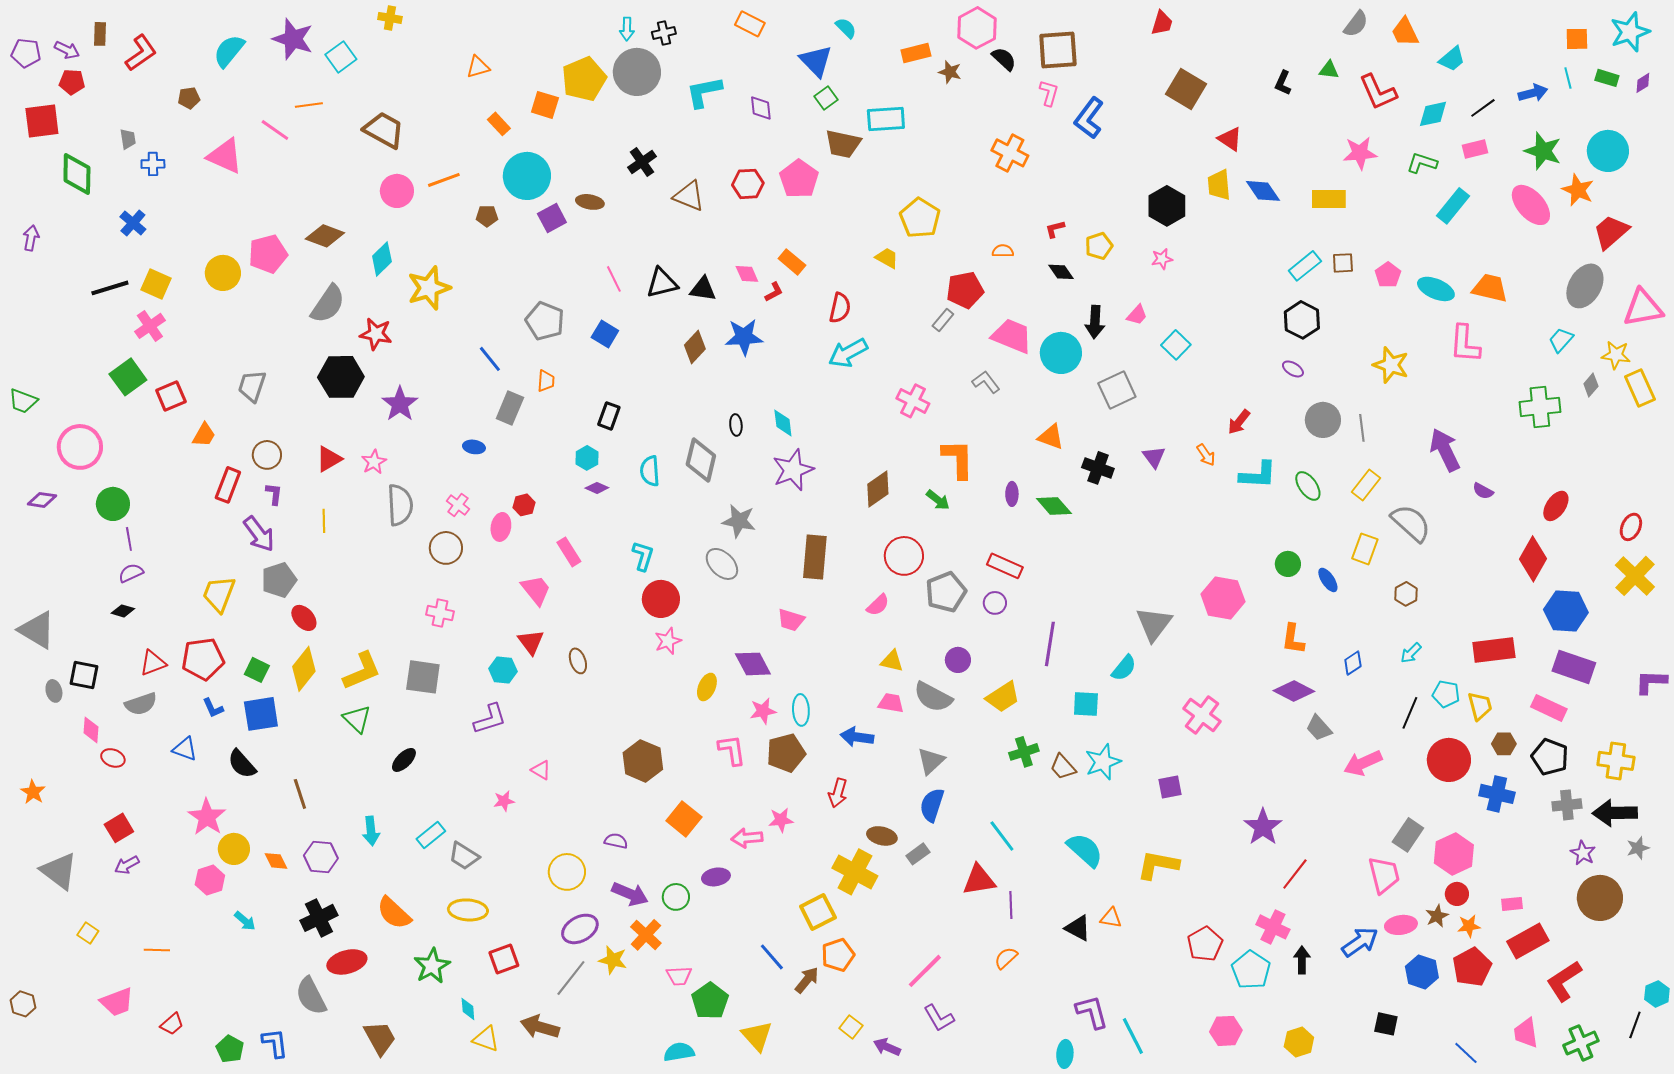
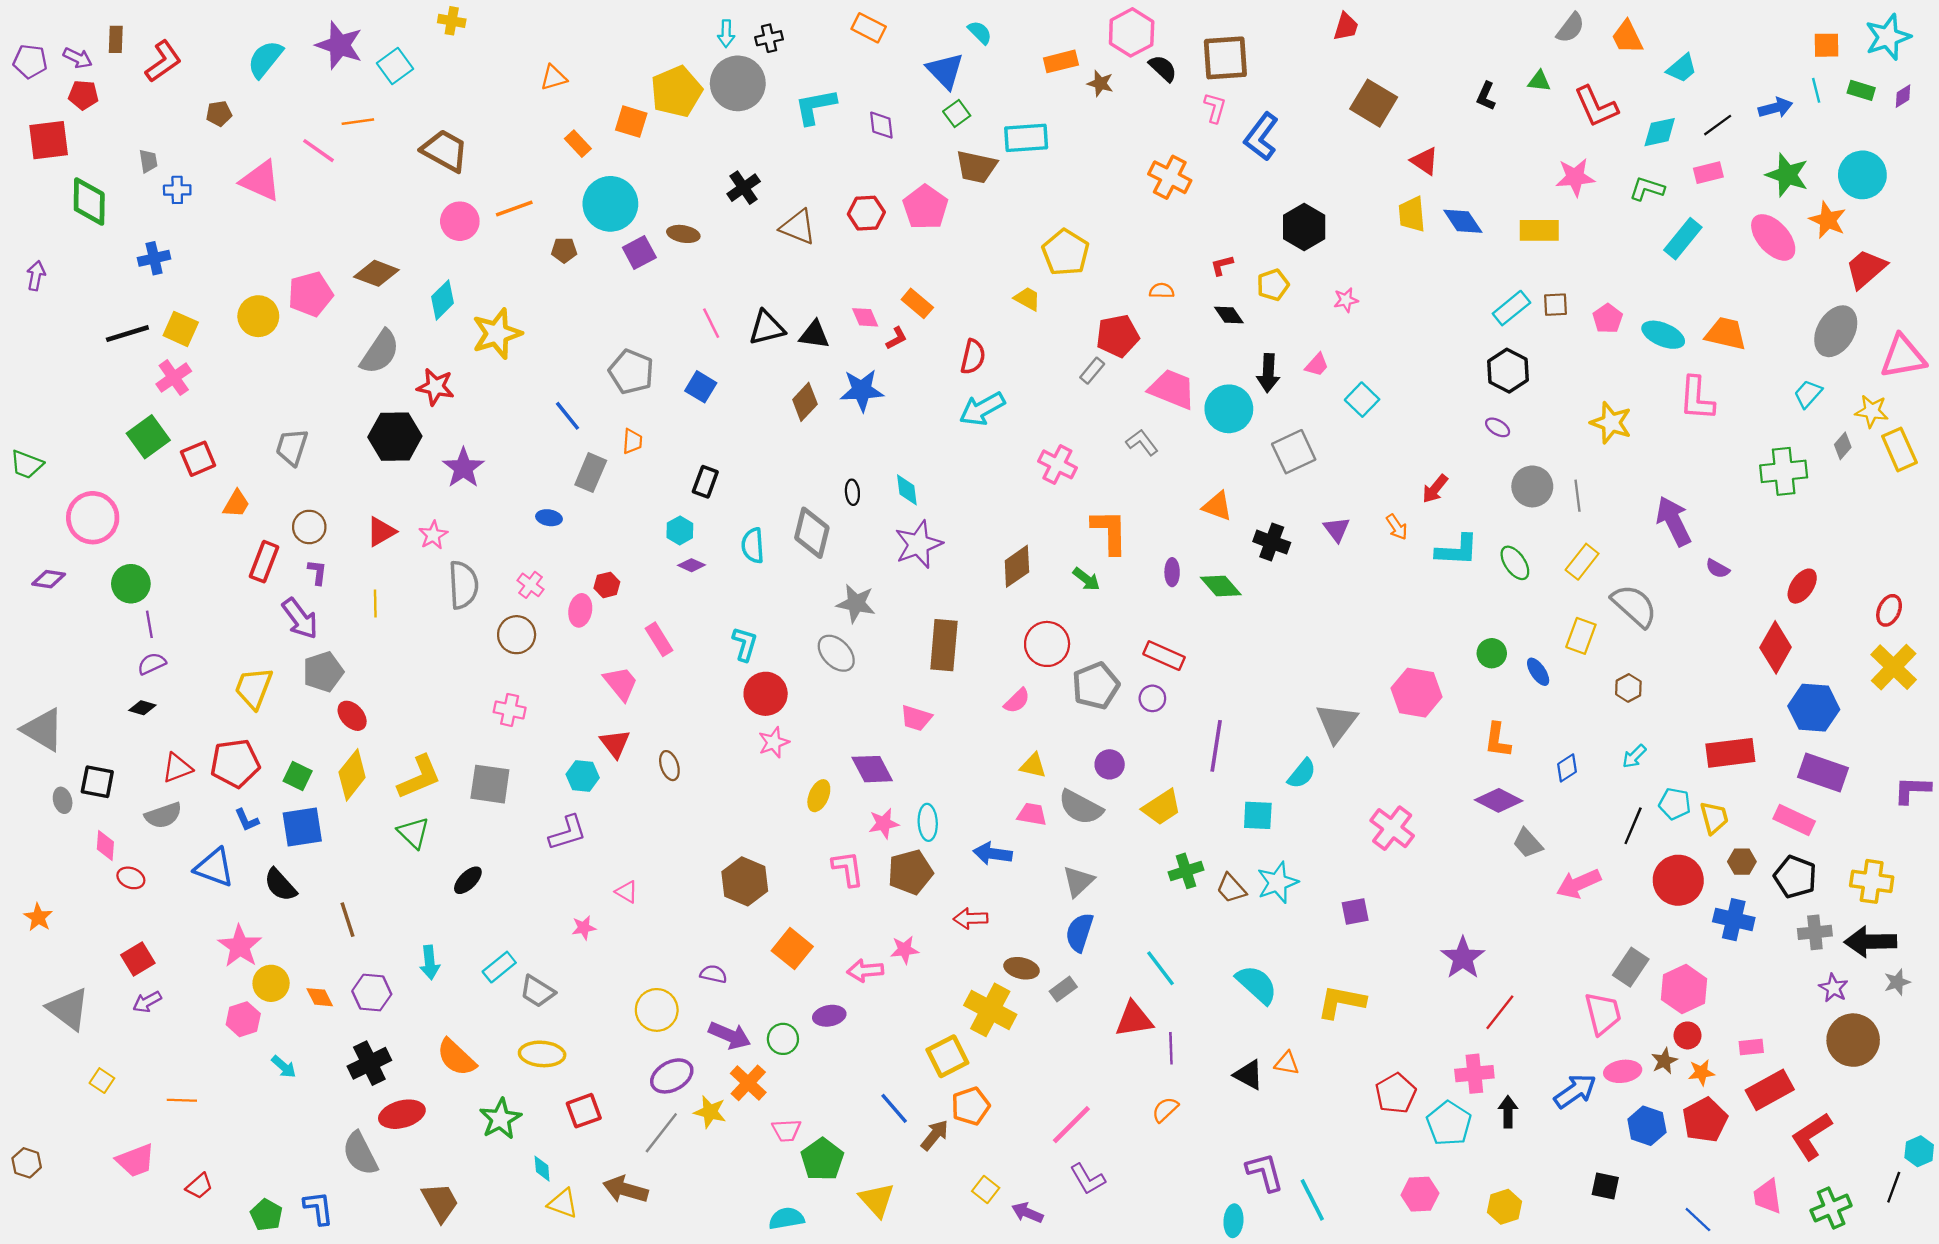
black hexagon: (1167, 206) -> (1304, 227), moved
blue cross: (133, 223) -> (154, 258), turned 36
blue triangle: (185, 749) -> (214, 867), size x1.4
red arrow: (838, 793) -> (971, 918), turned 72
pink cross: (1273, 927) -> (1474, 1074), turned -32

